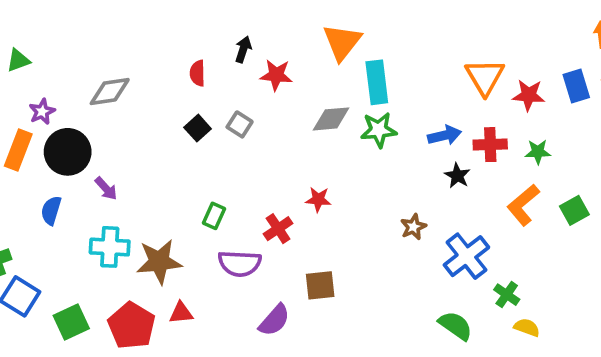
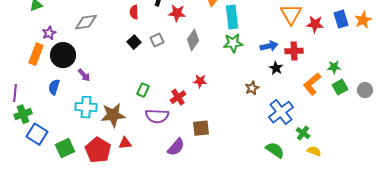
gray diamond: (331, 119) -> (193, 40), moved, turned -50
gray square: (240, 124) -> (157, 40), turned 32
green star: (538, 152) -> (334, 67), moved
brown star: (413, 227) -> (252, 88), moved

